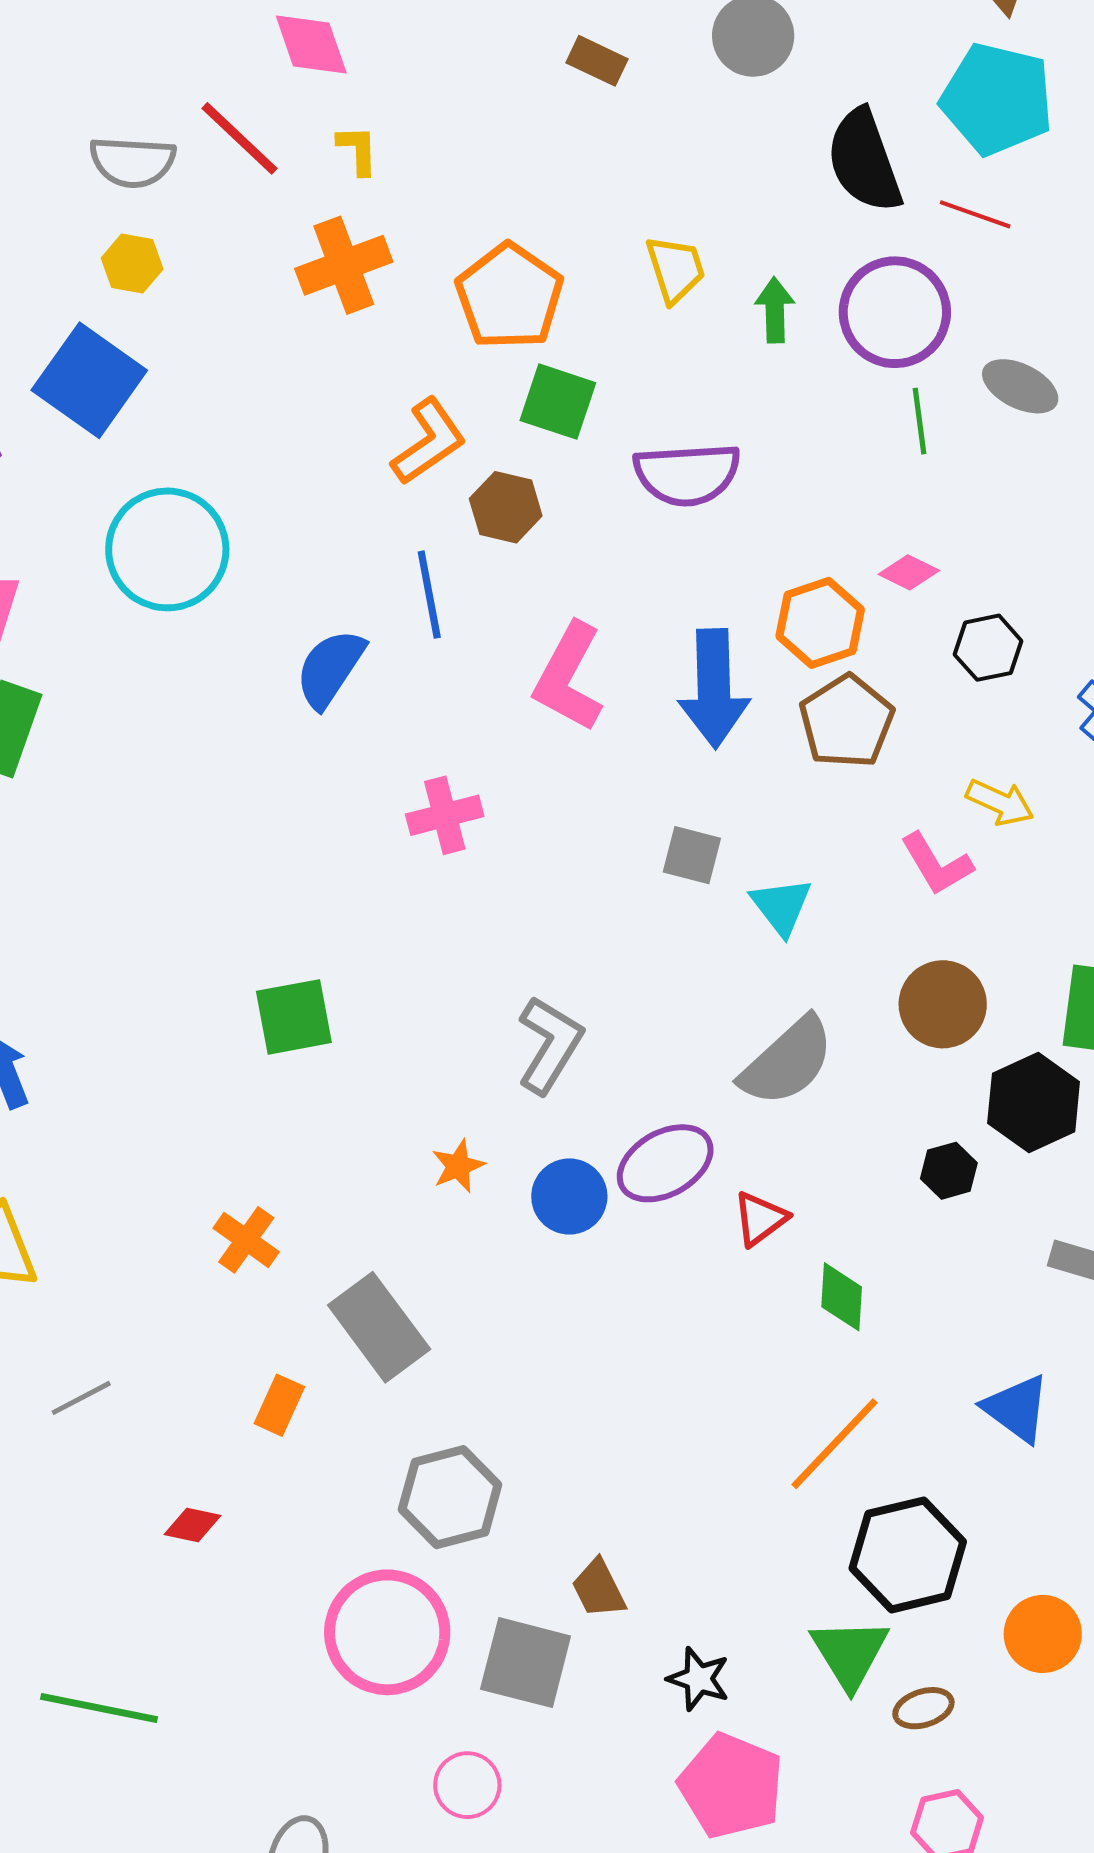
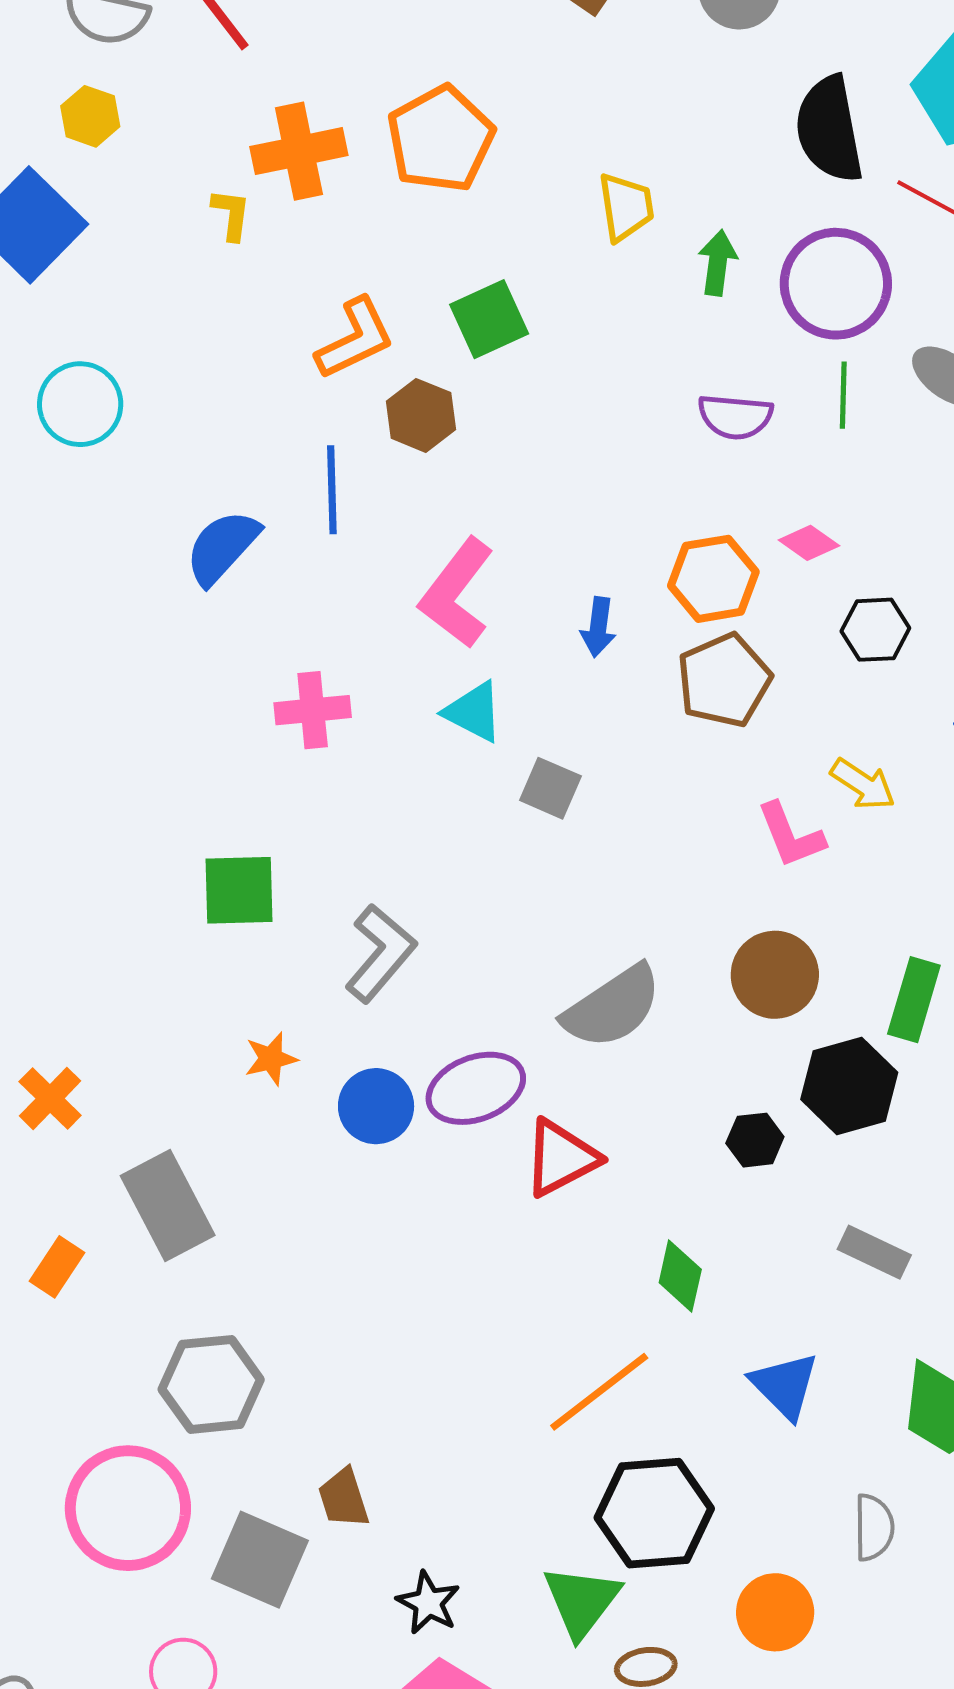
yellow L-shape: (358, 150) -> (231, 214), moved
orange pentagon: (509, 296) -> (441, 139), moved
green square: (558, 402) -> (489, 319), turned 38
purple semicircle: (687, 474) -> (735, 417), moved, size x0.7
cyan circle: (167, 549) -> (80, 404), size x0.7
blue arrow: (714, 689) -> (598, 627), size x0.5
cyan triangle: (781, 906) -> (474, 712), moved, turned -34
green square: (294, 1017) -> (239, 890), moved
red triangle: (760, 1219) -> (561, 1158), size x1.4
green diamond: (842, 1297) -> (680, 1276), moved

